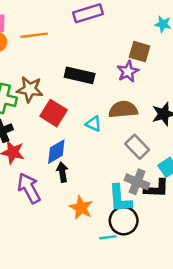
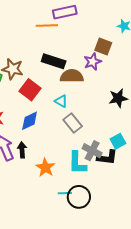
orange line: (34, 35) -> (47, 25), moved
brown semicircle: (123, 110) -> (72, 76), moved
gray rectangle: (137, 147) -> (73, 123), moved
black arrow: (62, 172) -> (22, 150), moved
black circle: (124, 221) -> (79, 197), moved

